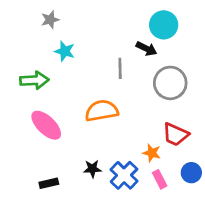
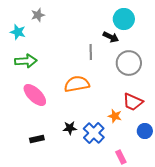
cyan star: (65, 51) -> (18, 32), moved
pink rectangle: (160, 179) -> (121, 157), moved

